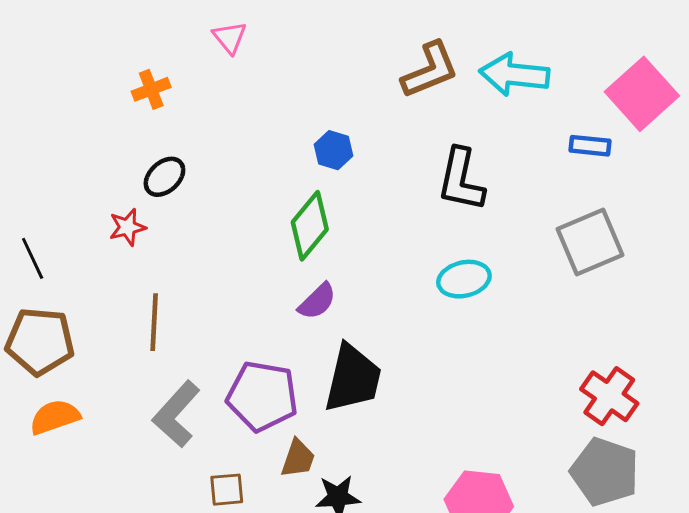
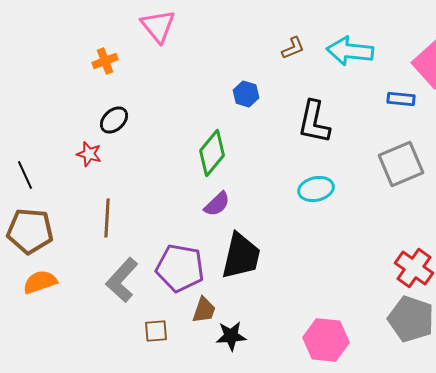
pink triangle: (230, 37) -> (158, 26), size x1.5
brown L-shape: (430, 70) -> (293, 48), size x0.6
blue hexagon: (333, 150) -> (246, 94), moved
red star: (127, 227) -> (89, 154), turned 30

